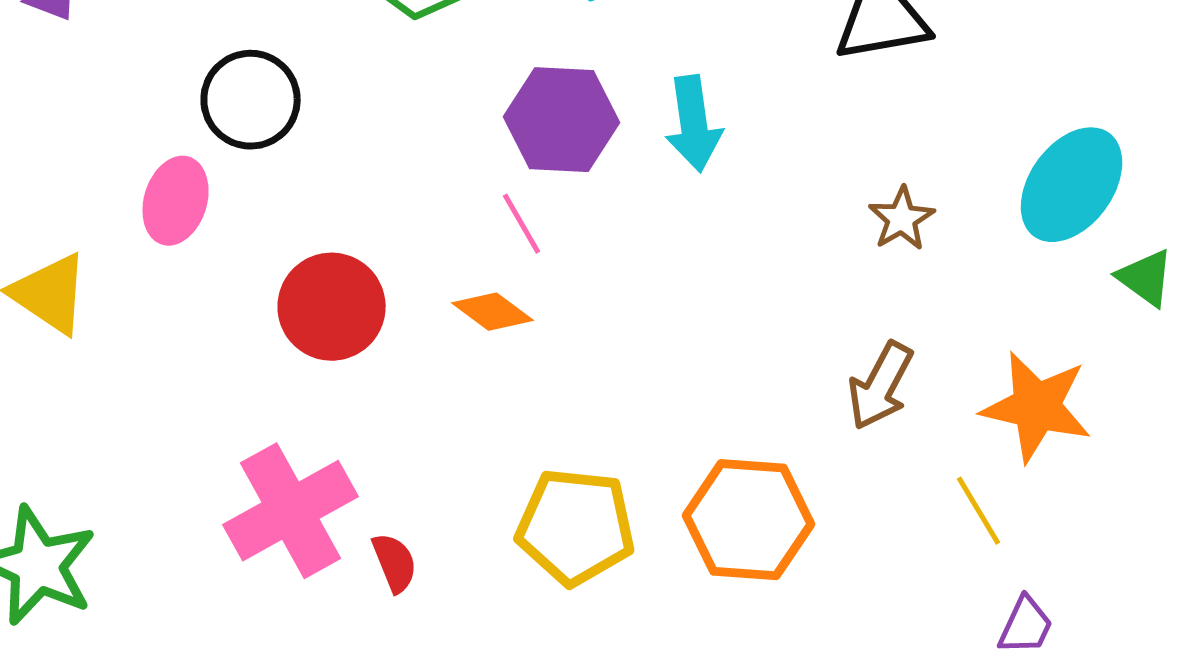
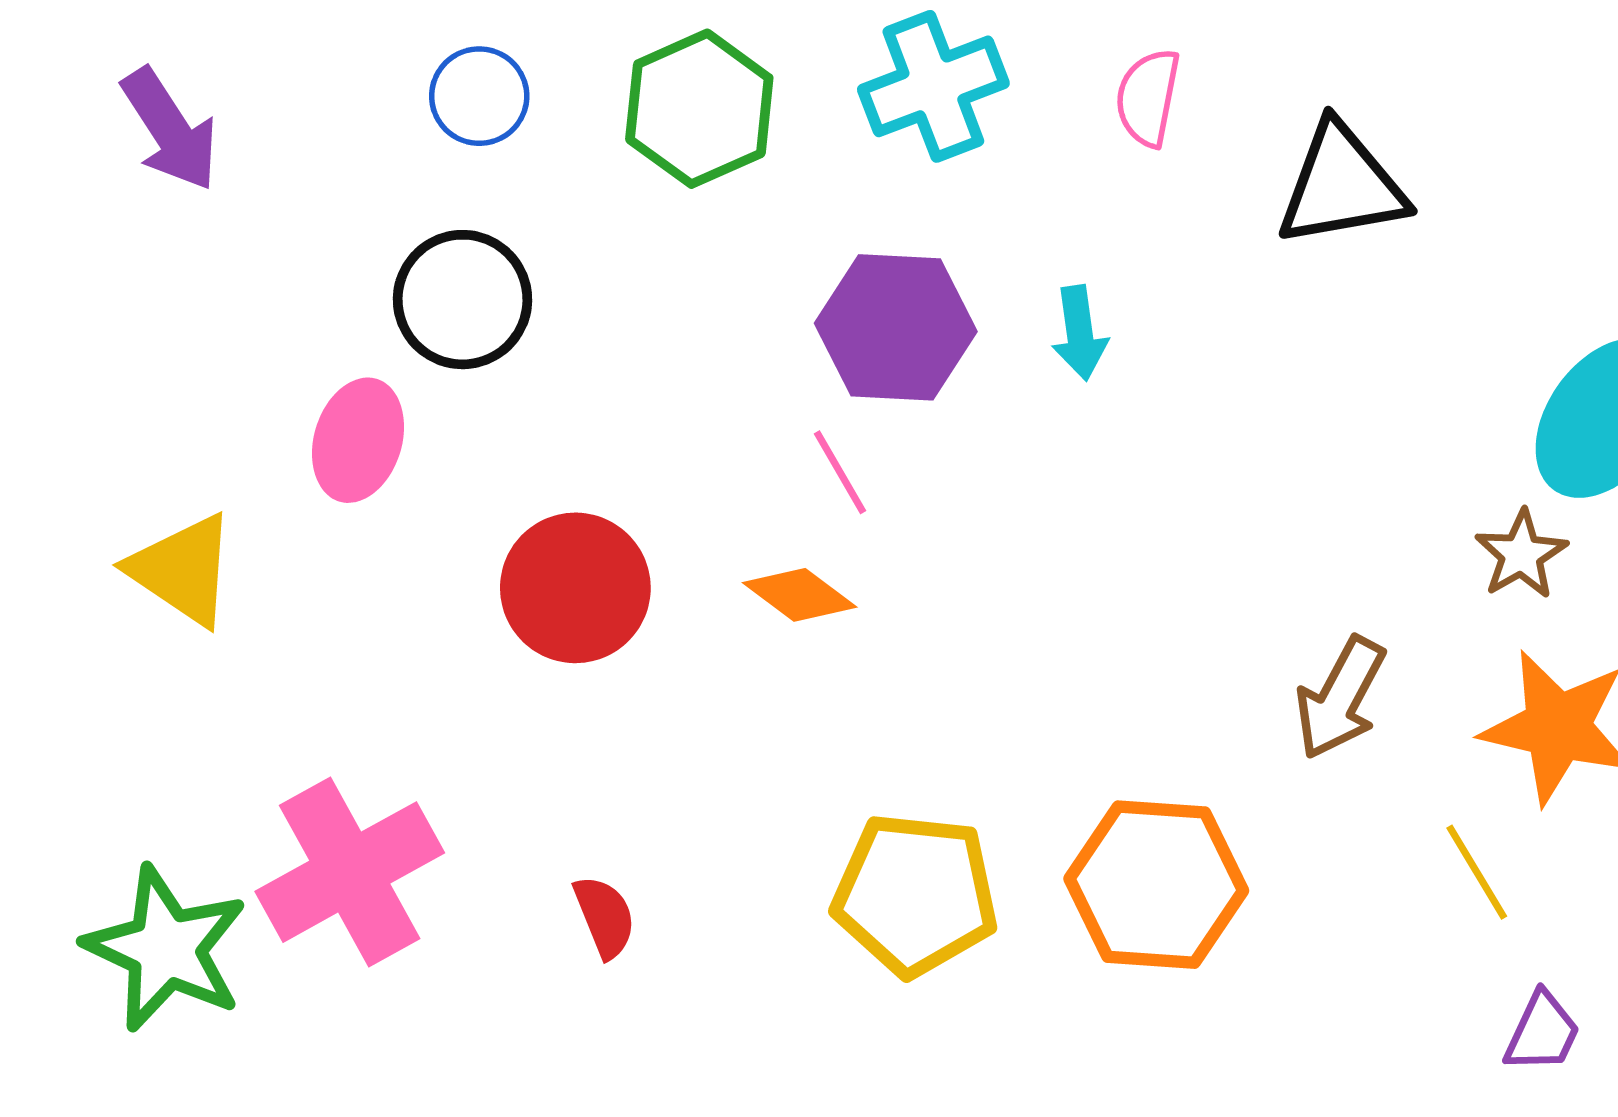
cyan arrow: (694, 124) -> (1080, 333), size x0.7
brown star: (902, 219) -> (1521, 554), moved
pink cross: (291, 511) -> (350, 872), moved
red semicircle: (395, 563) -> (605, 917), moved

